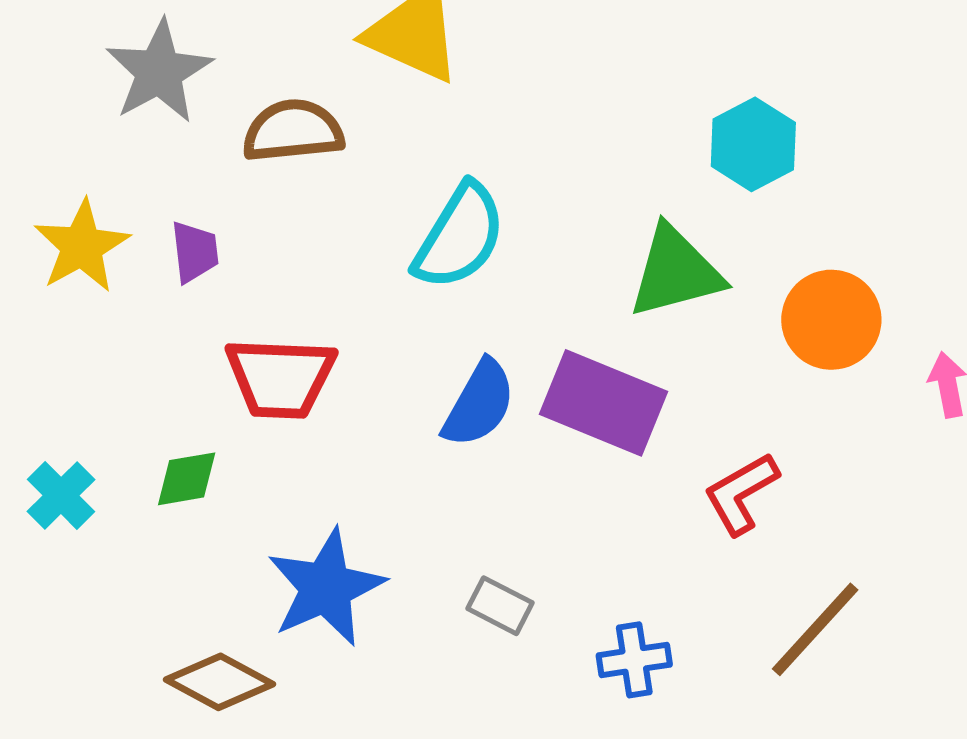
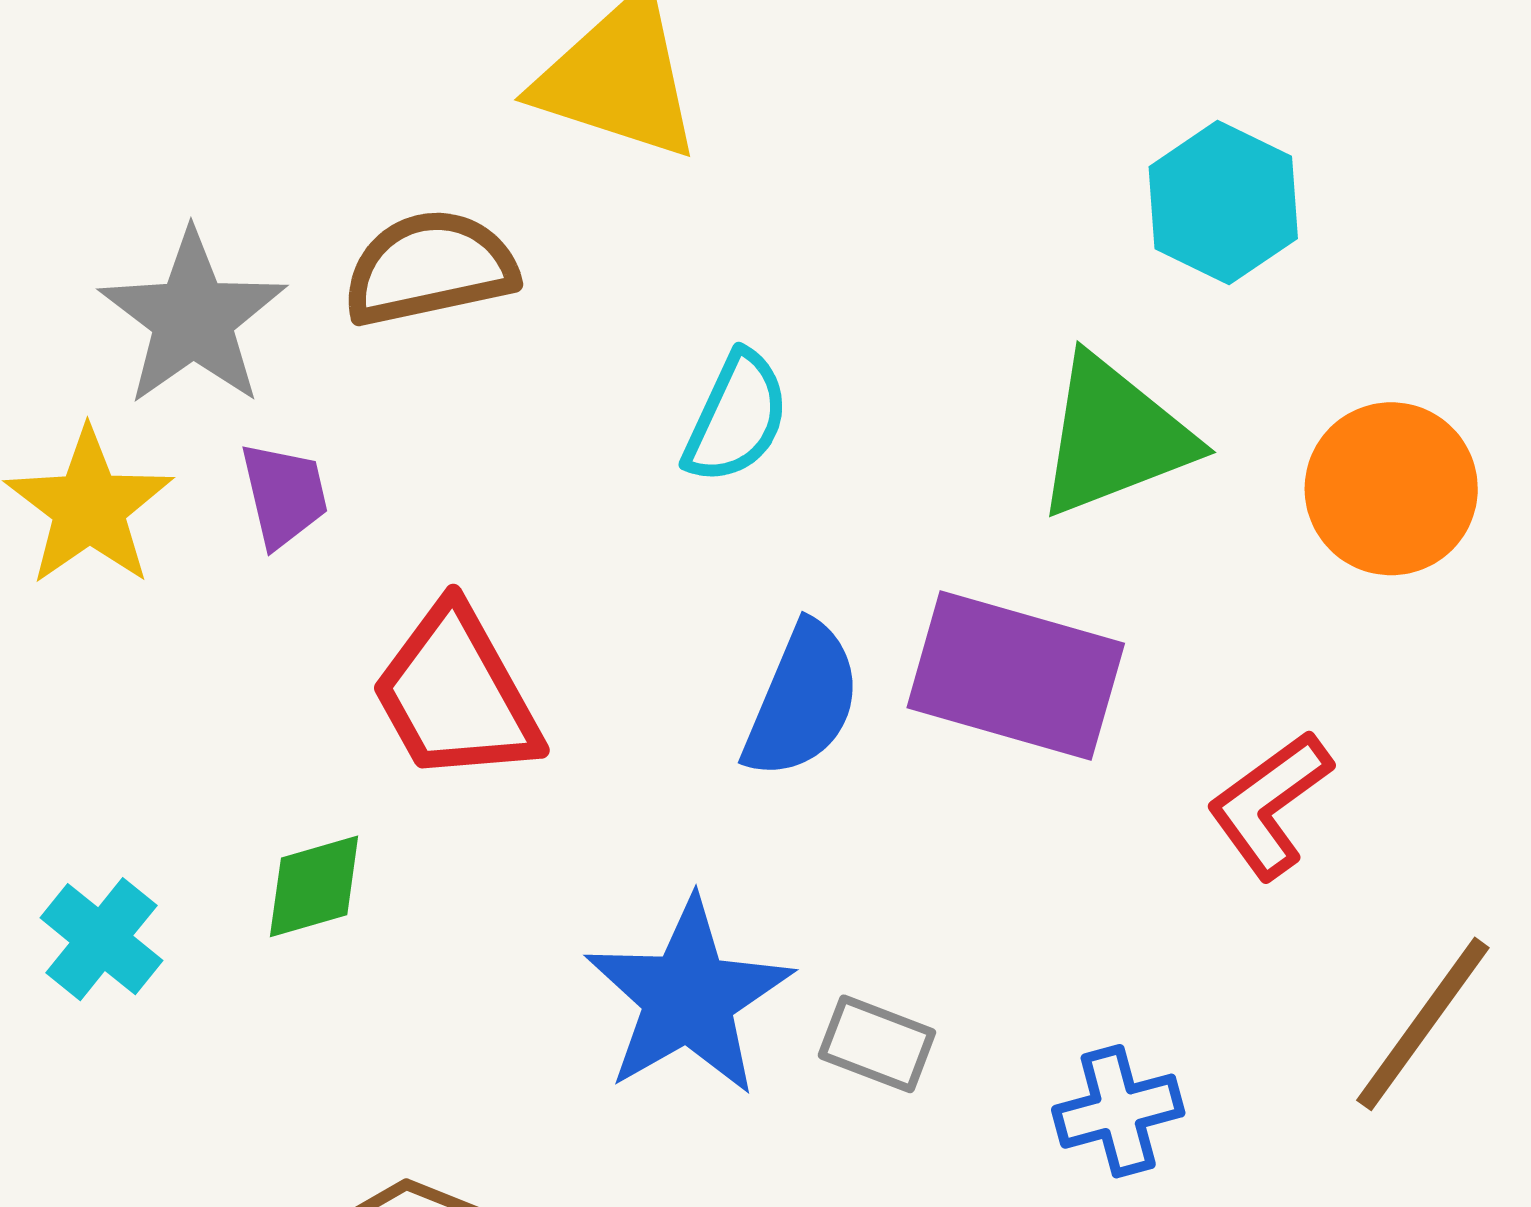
gray star: (159, 72) -> (193, 318), moved
cyan semicircle: (460, 237) -> (736, 418), size x0.7
red trapezoid: (280, 378) -> (456, 694), turned 65
blue star: (326, 588) -> (688, 997), moved

